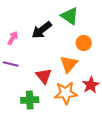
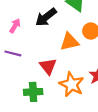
orange triangle: (69, 64) -> (69, 42), moved, turned 36
orange star: (66, 93) -> (72, 84), turned 30

